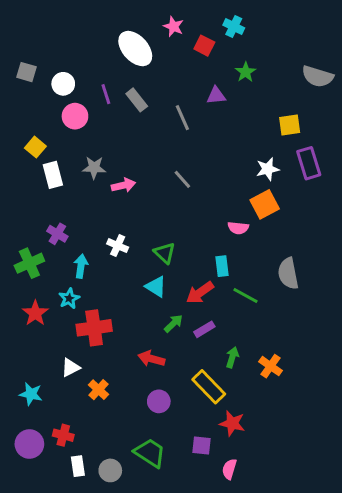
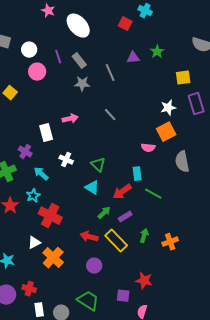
pink star: (173, 26) -> (48, 11), moved
green star: (246, 72) -> (157, 52), moved
gray star: (94, 168) -> (82, 84), moved
white rectangle: (53, 175) -> (46, 133), moved
cyan arrow: (81, 266) -> (41, 174), turned -56
gray semicircle: (288, 273) -> (182, 162), moved
red cross: (94, 328) -> (50, 216), turned 35
orange cross: (271, 366) -> (170, 242), turned 35
yellow rectangle: (209, 387) -> (116, 241), moved
orange cross: (99, 390) -> (53, 258), size x1.5

